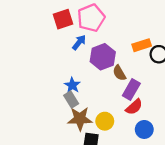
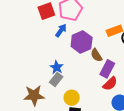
gray rectangle: (71, 99) -> (56, 79), turned 72
brown star: (80, 119) -> (34, 95), moved
yellow circle: (105, 121) -> (72, 98), moved

